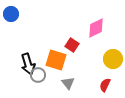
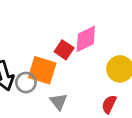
pink diamond: (96, 28) -> (86, 39), moved
gray circle: (38, 75) -> (26, 83), moved

